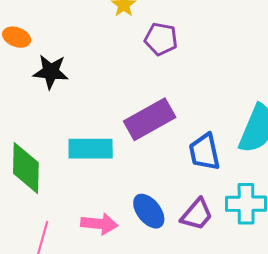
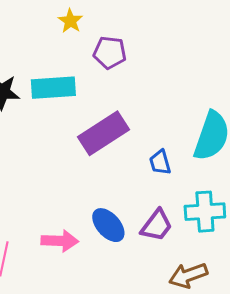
cyan rectangle: (91, 149) -> (53, 88), moved
blue trapezoid: (204, 152) -> (160, 162), size x0.7

